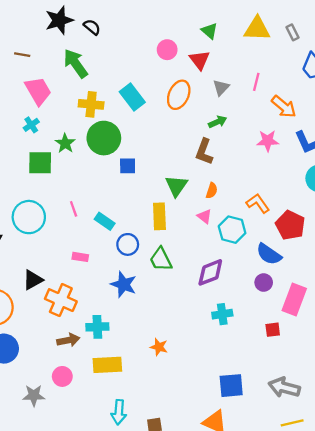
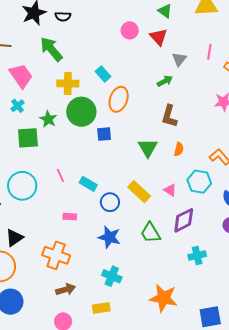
black semicircle: (92, 27) -> (63, 16), turned 147
orange ellipse: (179, 95) -> (119, 99), moved
cyan rectangle: (132, 97) -> (103, 74), size x0.7
green arrow: (218, 122) -> (165, 81), moved
yellow rectangle: (159, 216) -> (139, 192), moved, turned -40
pink triangle: (204, 216) -> (170, 190), moved
green trapezoid: (161, 259) -> (150, 233), moved
black triangle: (33, 280) -> (14, 238), moved
cyan cross: (97, 327) -> (112, 276), moved, turned 30
orange star: (159, 347) -> (163, 298), moved, size x1.8
yellow rectangle: (107, 365) -> (101, 308), size x0.7

